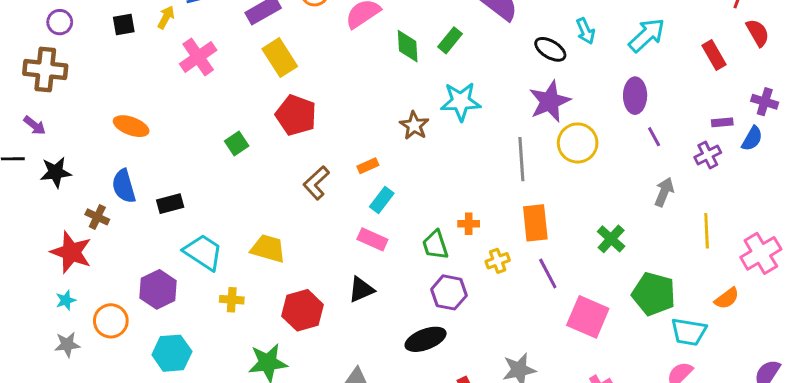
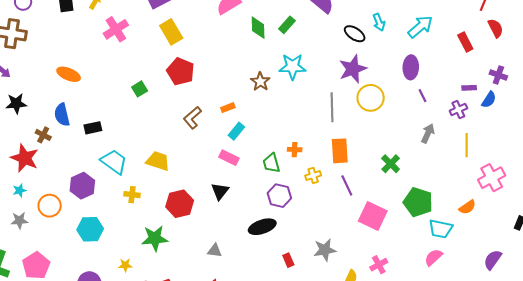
yellow line: (707, 231) -> (467, 145), moved
black triangle: (361, 289) -> (220, 191), turned -30

